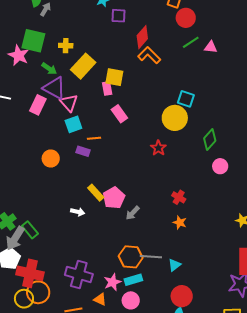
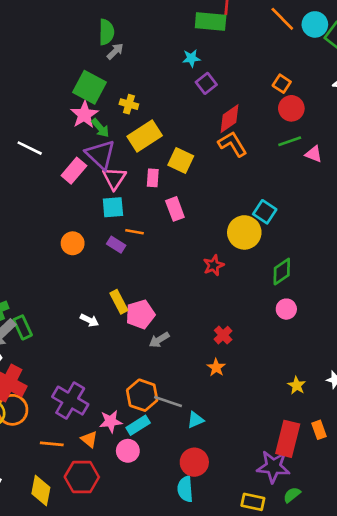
purple square: (119, 16) -> (206, 83), turned 35
pink star: (19, 55) -> (84, 115), moved
pink rectangle: (107, 88) -> (153, 178), moved
cyan rectangle: (133, 280) -> (138, 425), turned -30

